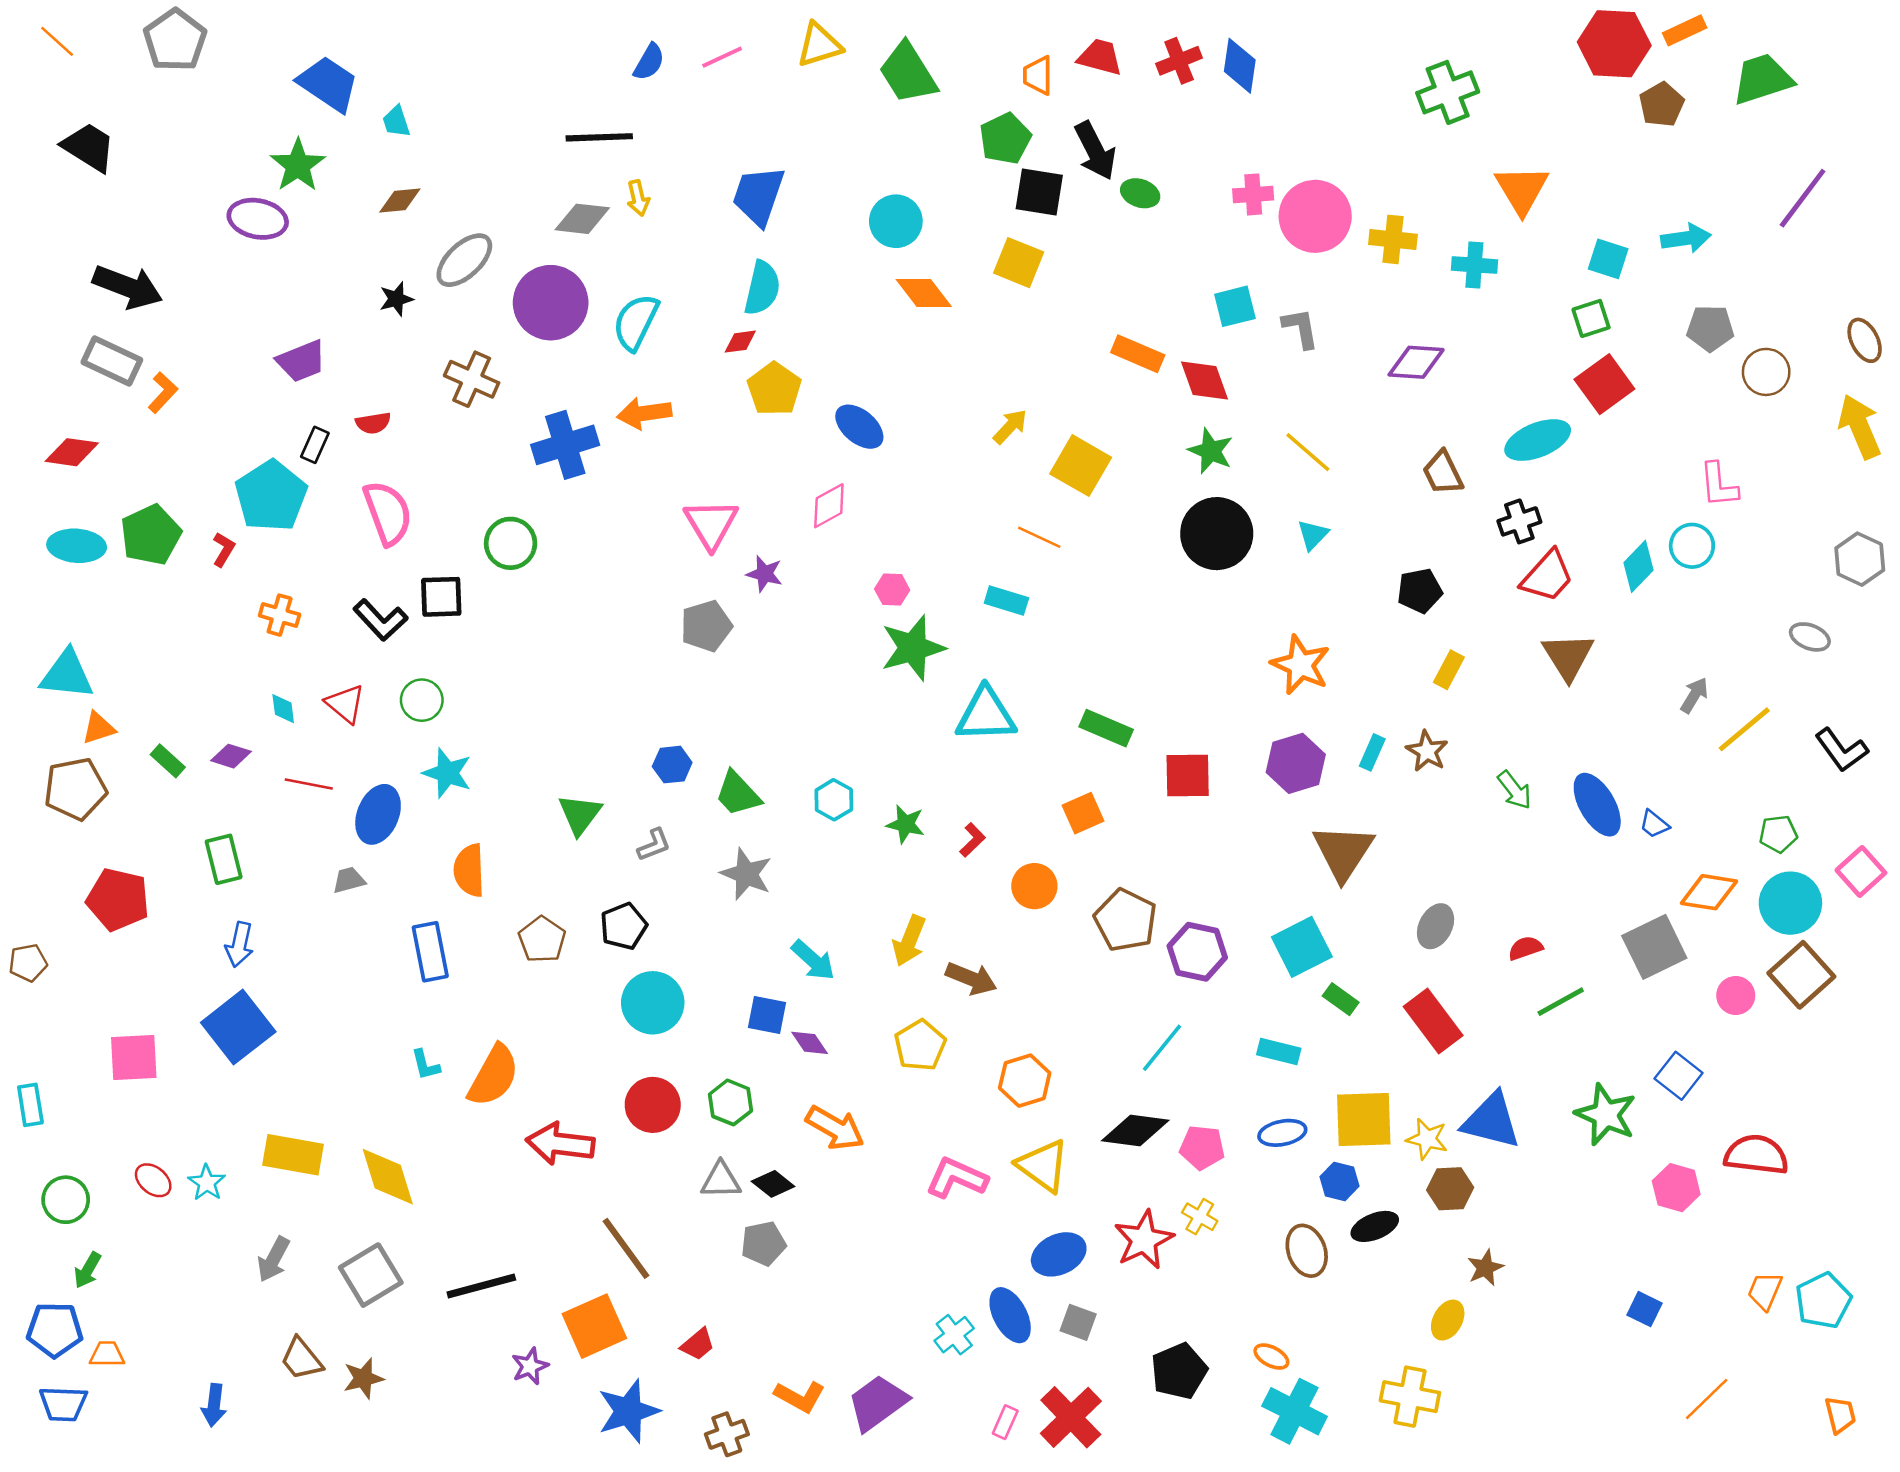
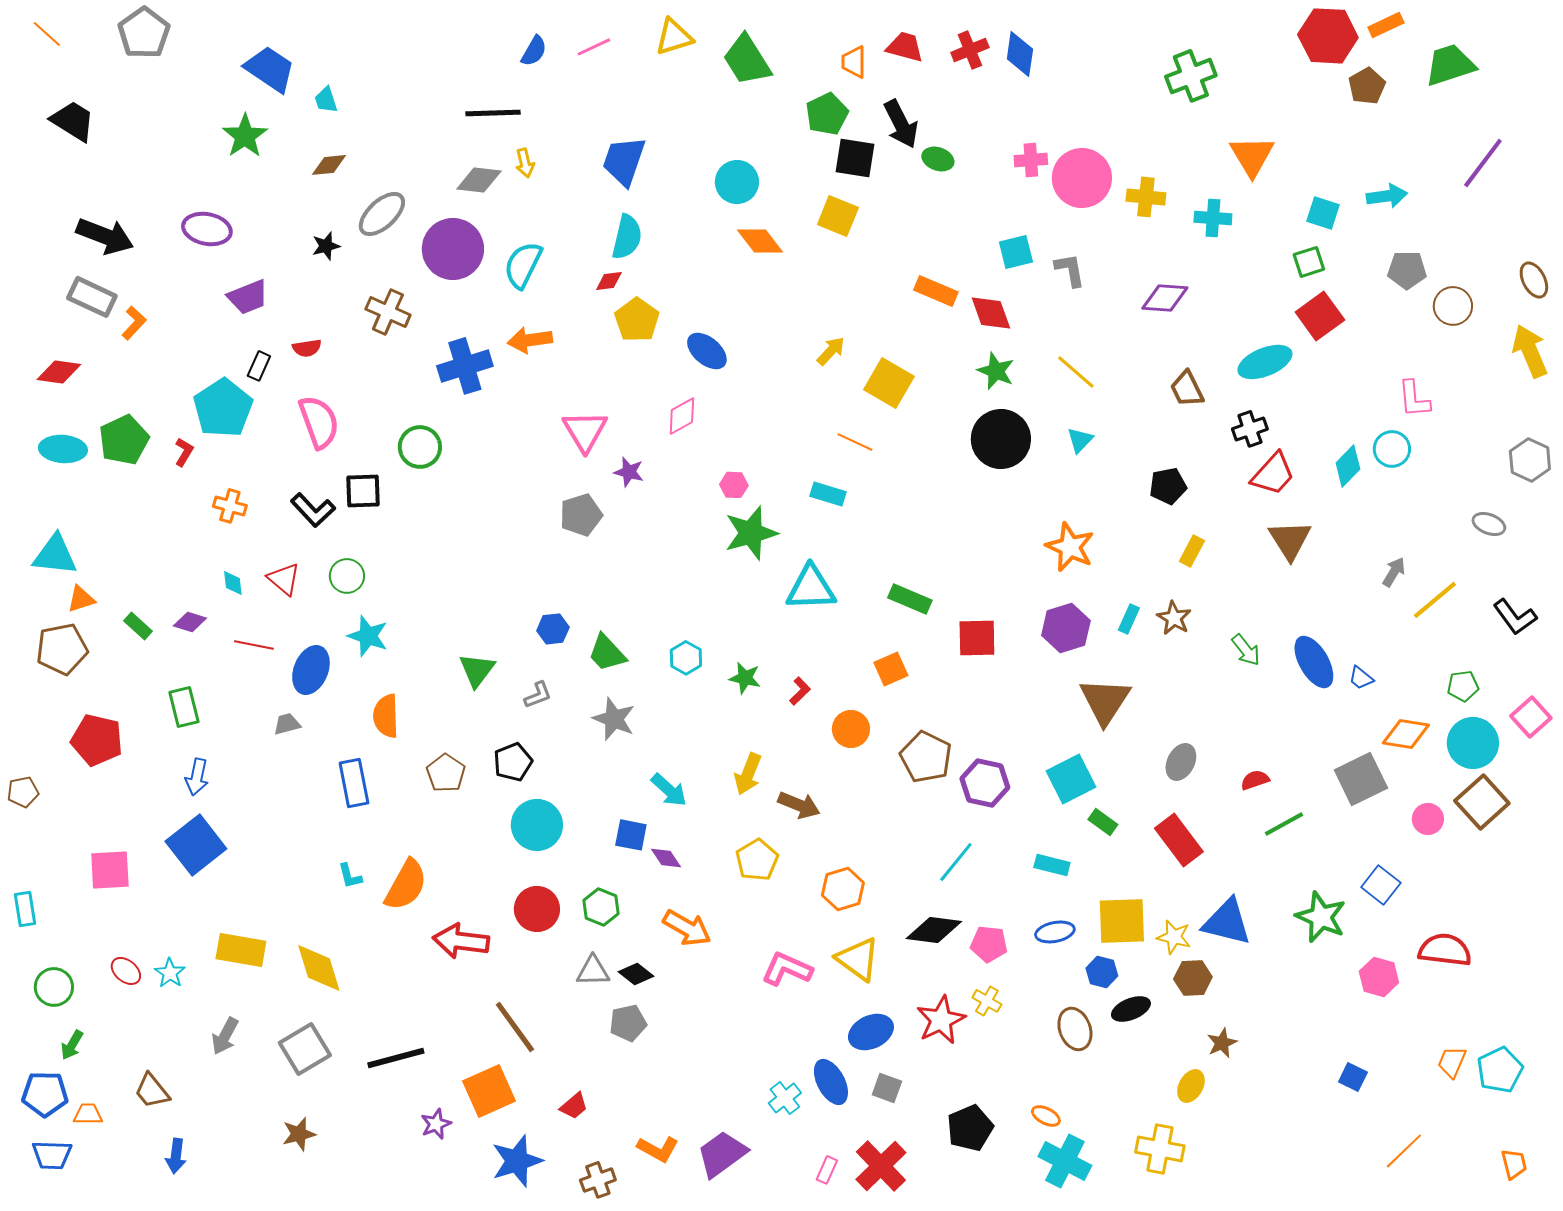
purple ellipse: (258, 219) -> (207, 229), moved
brown trapezoid: (301, 1359) -> (152, 1091), moved

